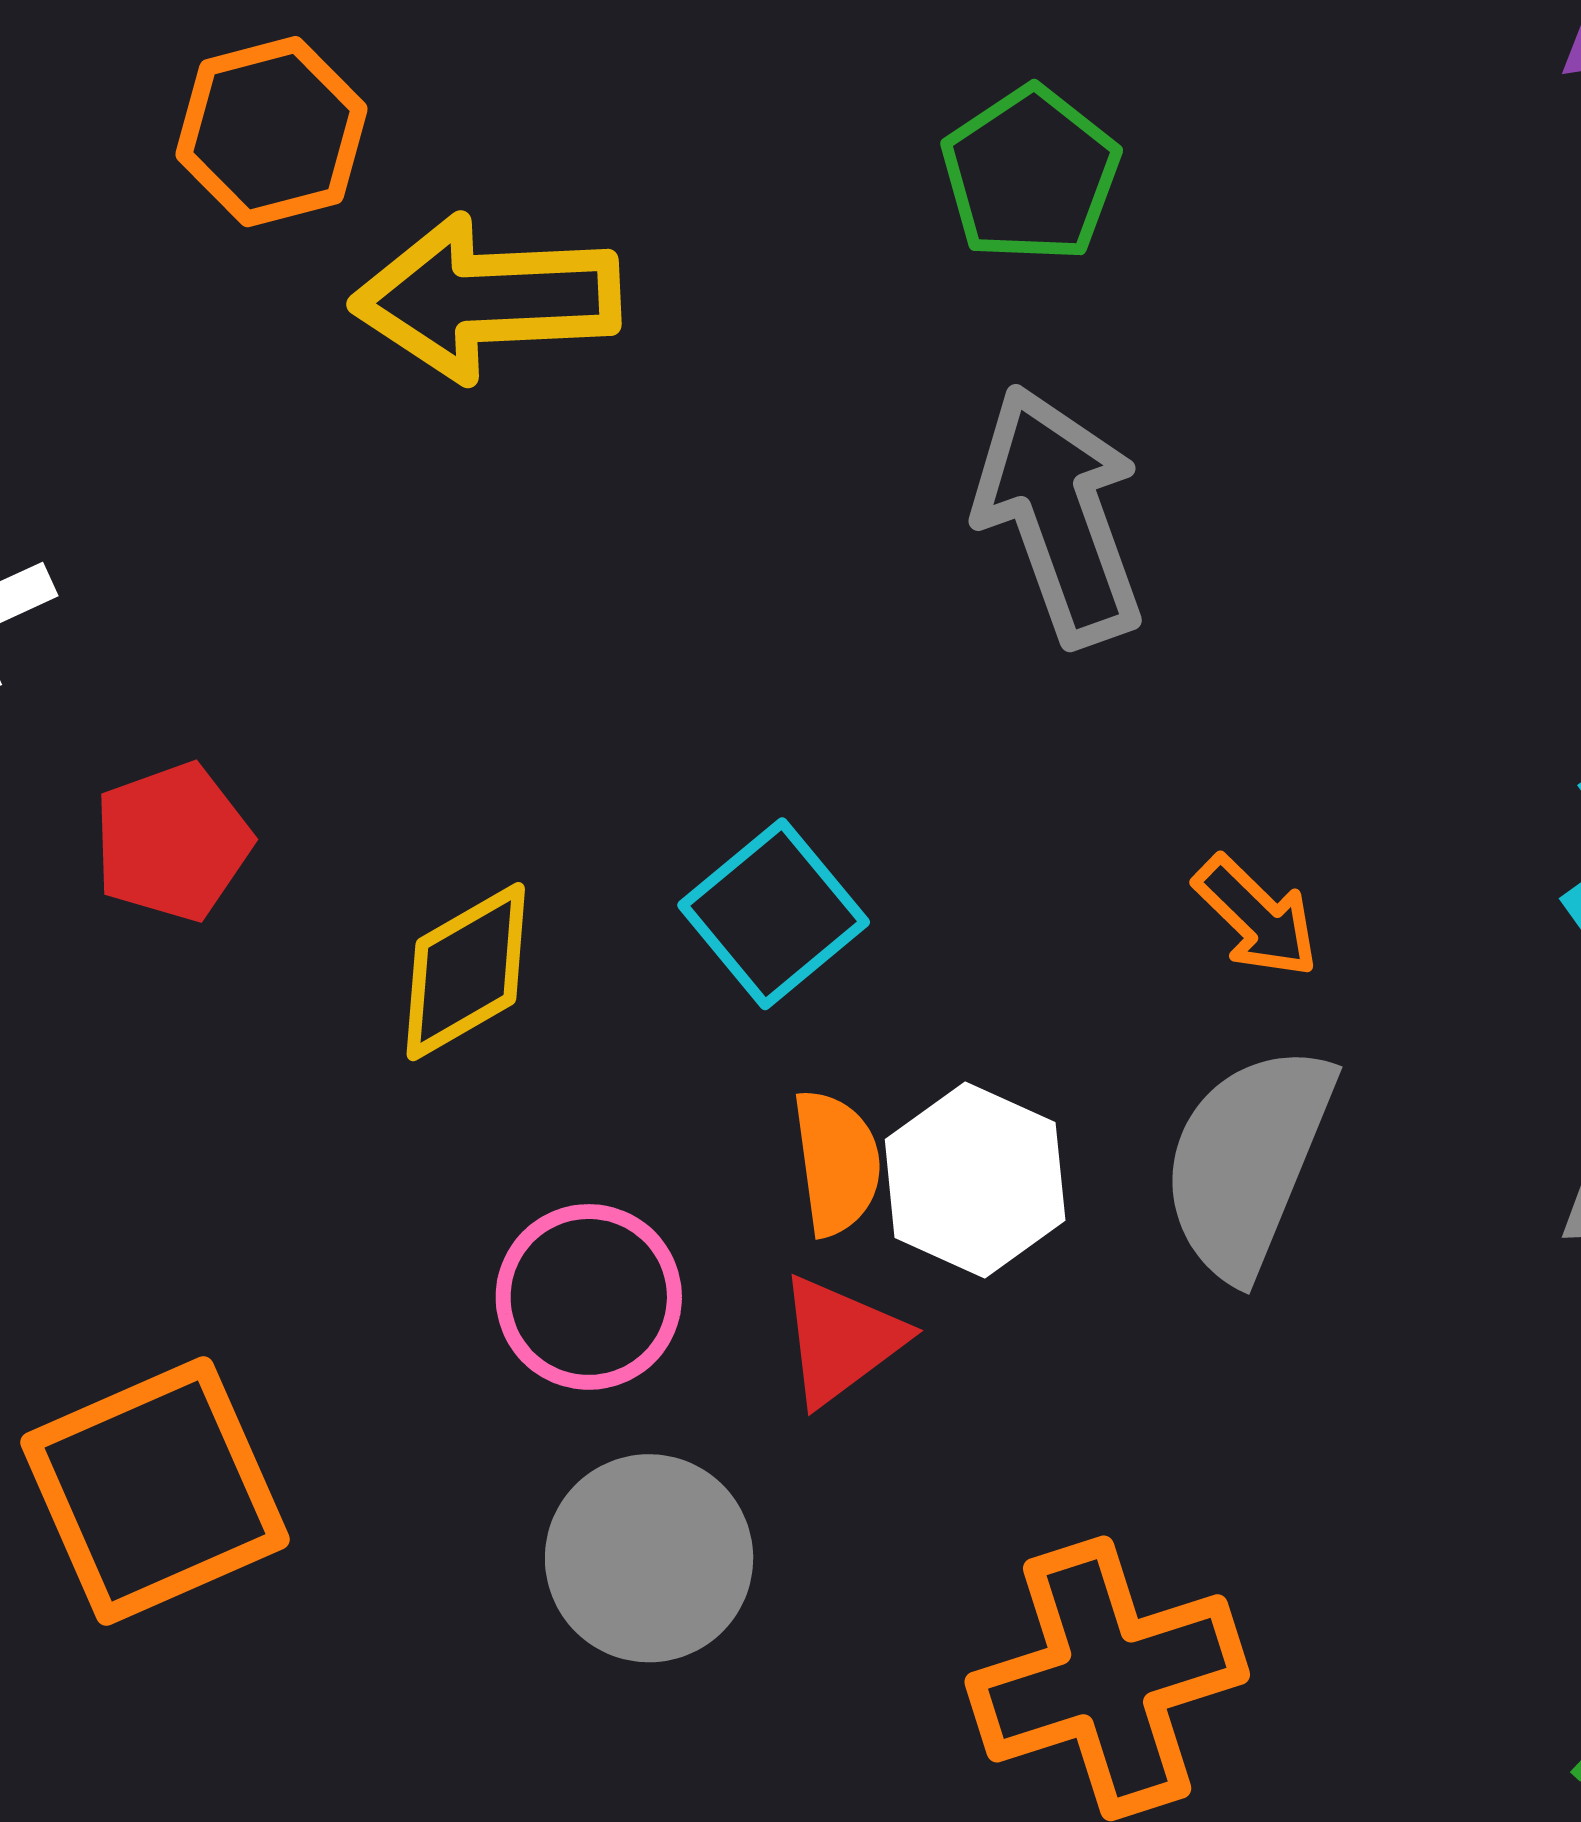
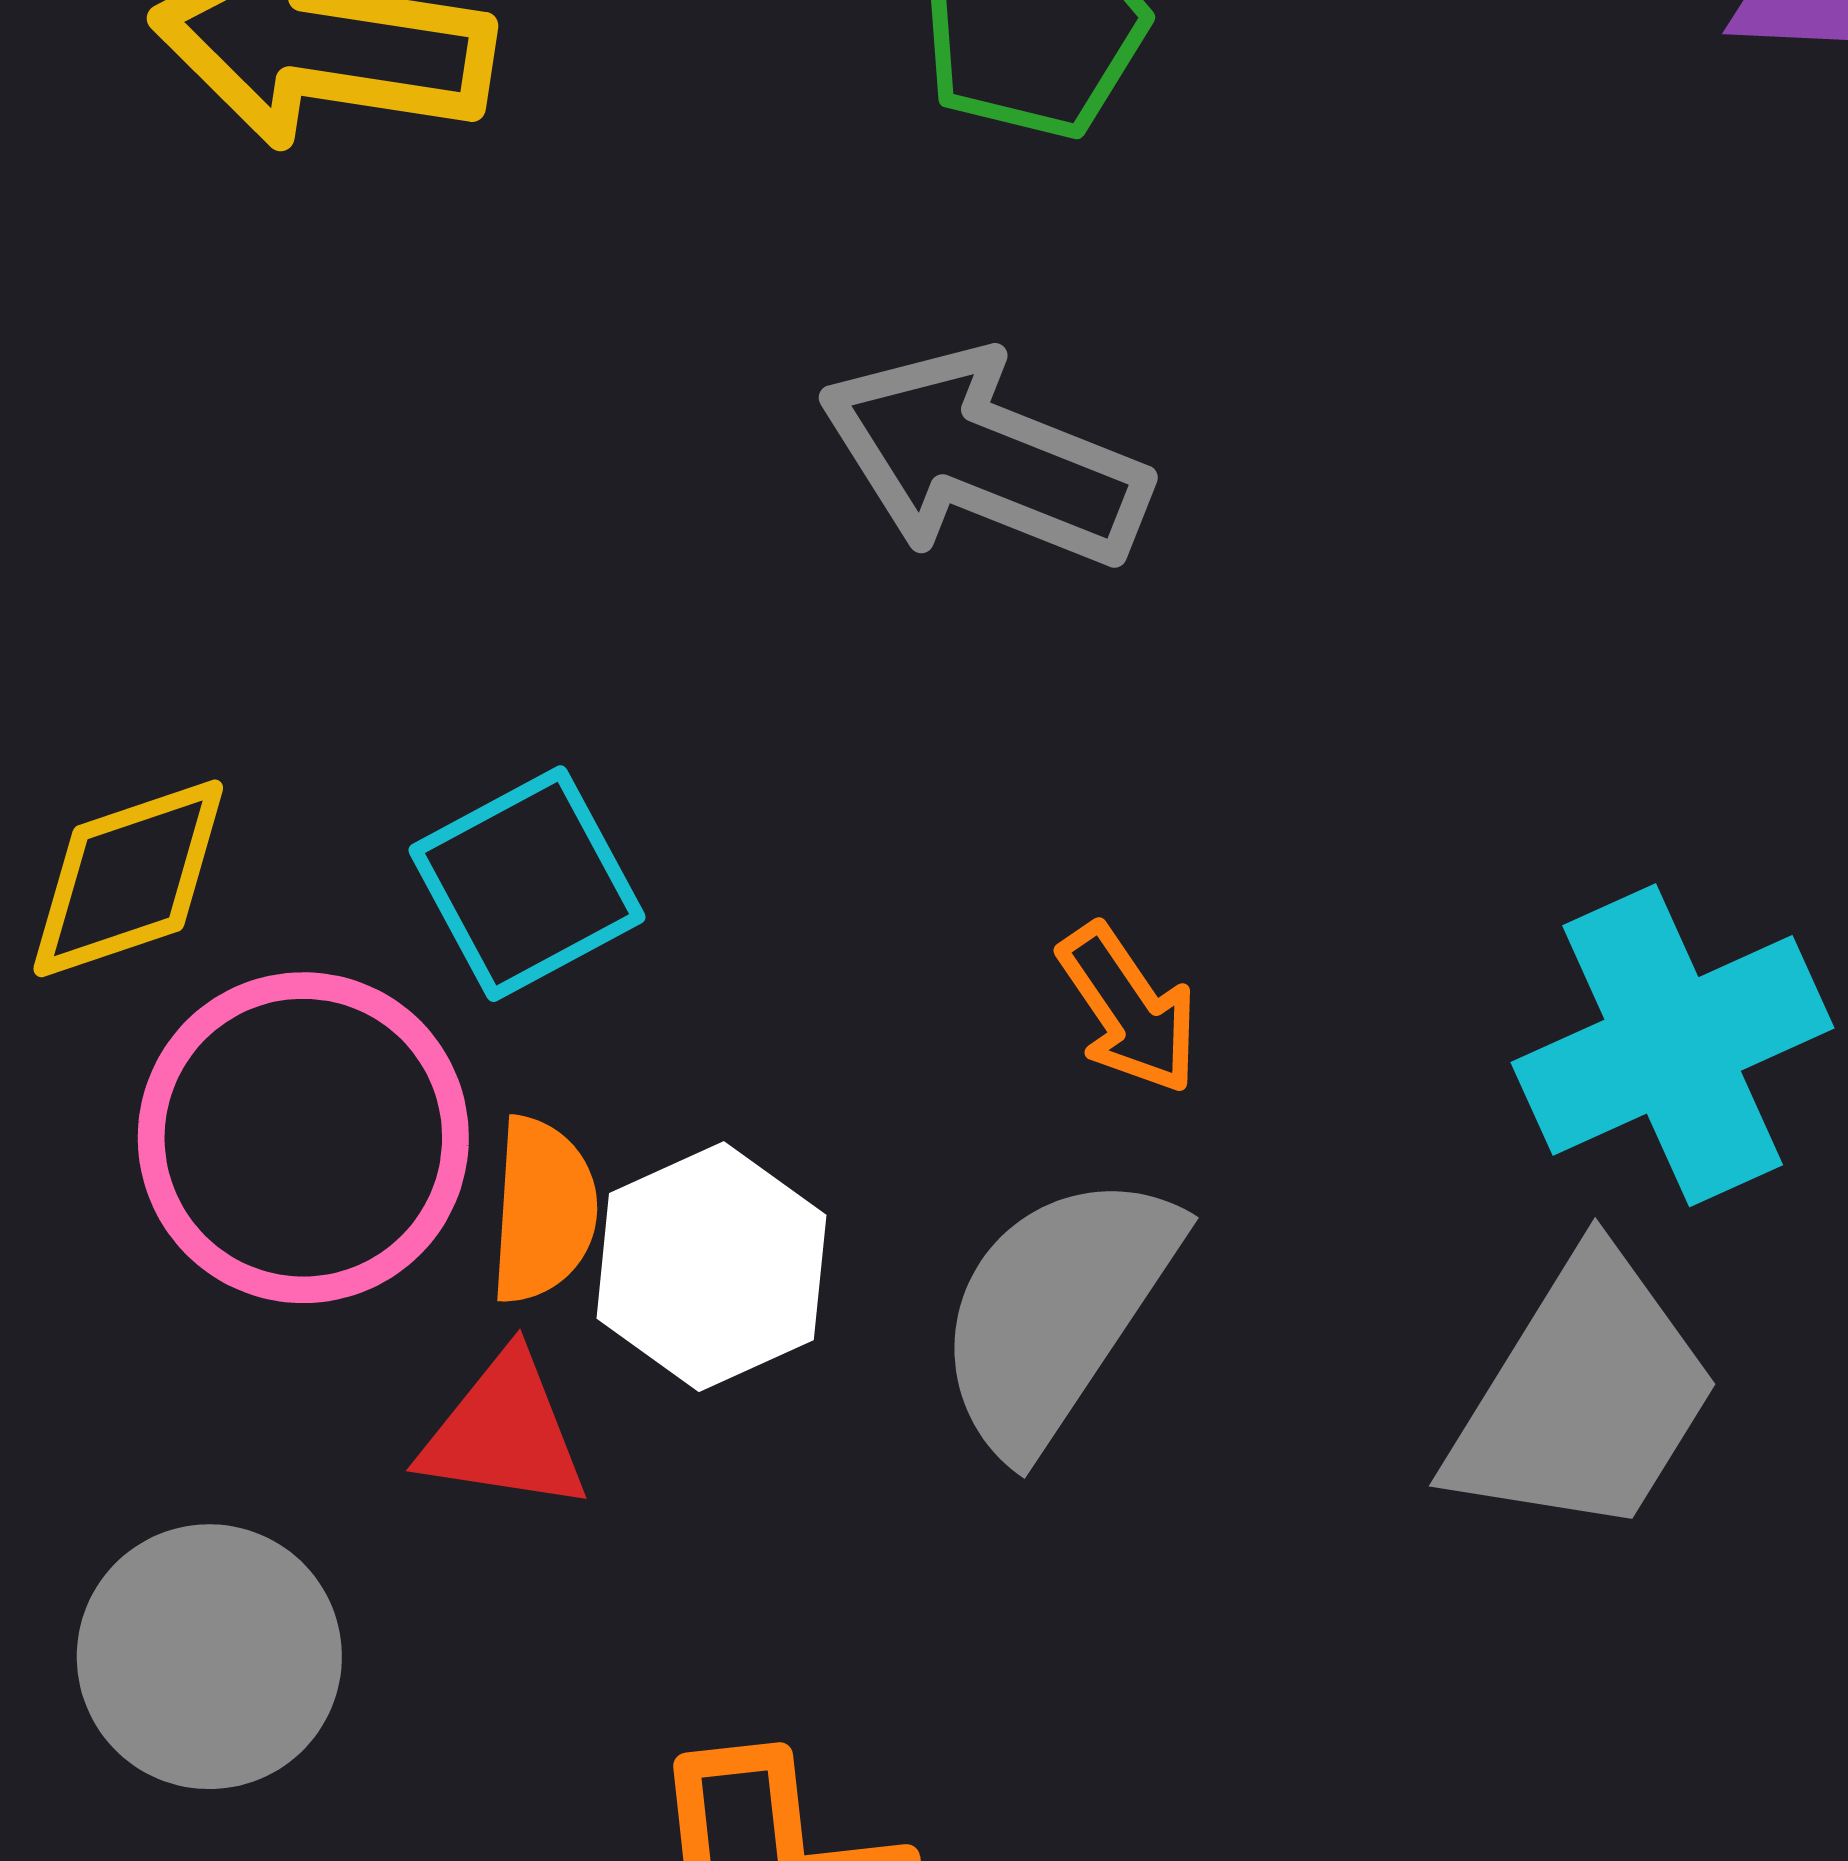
gray arrow: (1059, 515) -> (984, 458), turned -60
pink circle: (589, 1297) -> (303, 1138), moved, size x1.4
red triangle: (841, 1340) -> (504, 1433), turned 34

